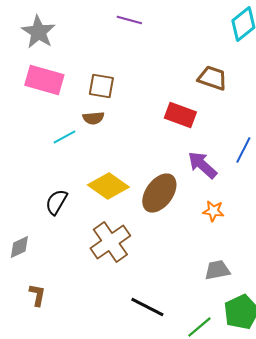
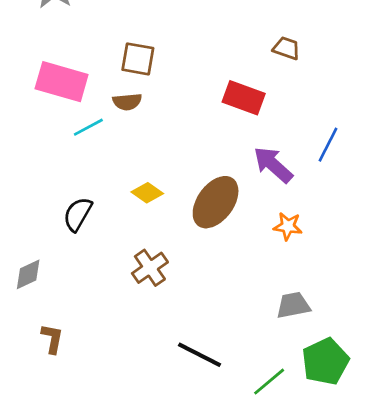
brown trapezoid: (212, 78) -> (286, 48), size x0.7
pink rectangle: (44, 80) -> (62, 82), moved
yellow diamond: (108, 186) -> (147, 193), size x0.6
brown cross: (110, 242) -> (150, 268), size x0.7

